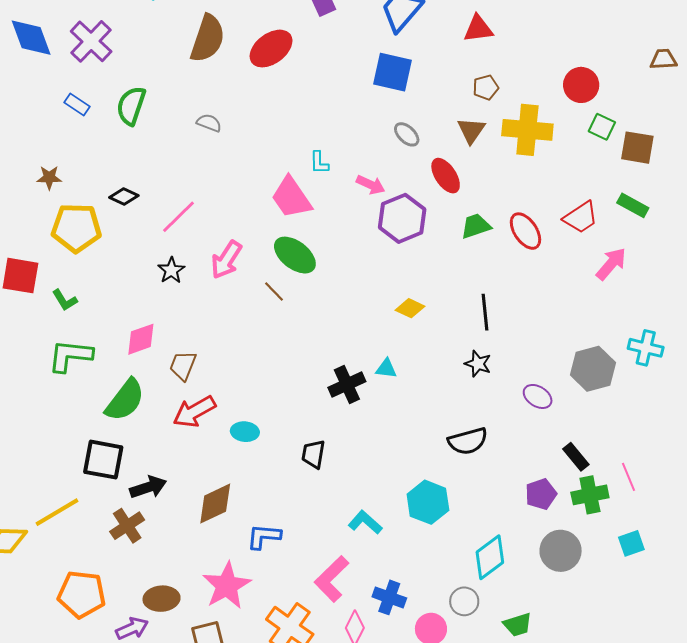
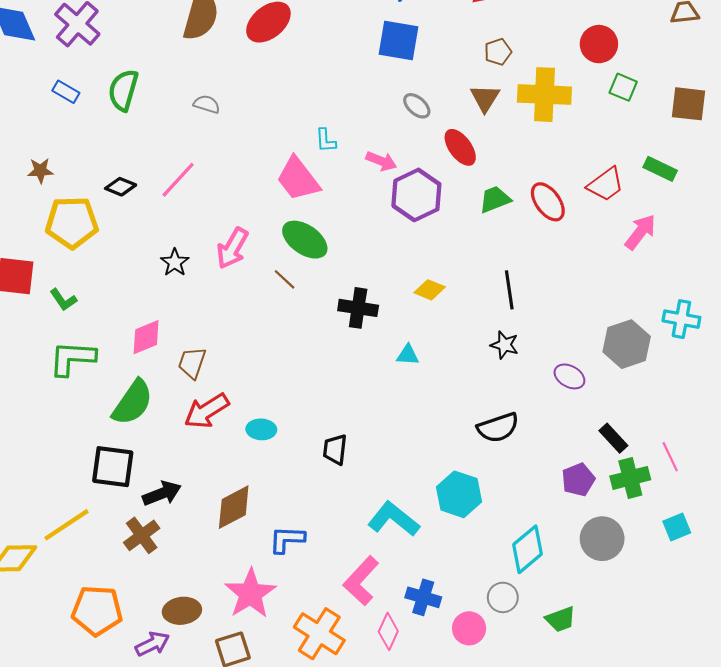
brown square: (637, 148) -> (689, 104), moved
pink line: (179, 217) -> (178, 180), moved
black cross: (347, 385) -> (358, 308), moved, turned 36
cyan L-shape: (365, 522) -> (394, 519), size x1.4

